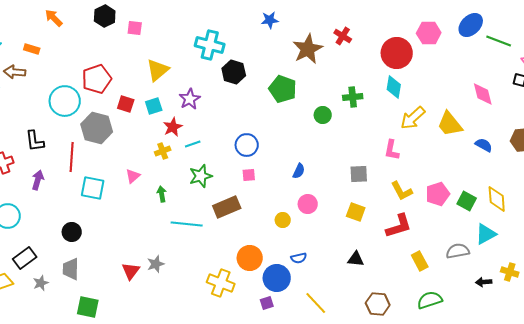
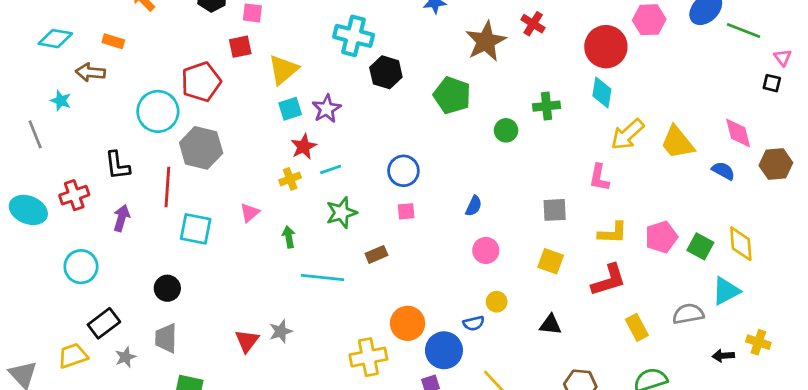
pink diamond: (483, 94) -> (738, 133), moved
red square: (126, 104) -> (240, 47), moved, turned -30
cyan square: (154, 106) -> (290, 109), moved
yellow L-shape: (402, 191) -> (613, 233), turned -60
brown rectangle: (227, 207) -> (376, 254), size x0.6
yellow circle: (283, 220) -> (497, 302), moved
yellow cross: (221, 283) -> (368, 357), turned -32

